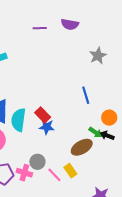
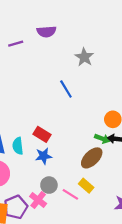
blue line: (86, 95) -> (66, 89), moved
cyan semicircle: (18, 120) -> (18, 146), size x0.7
blue star: (47, 127) -> (44, 156), moved
pink cross: (24, 173) -> (38, 200), turned 35

